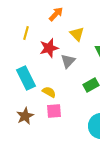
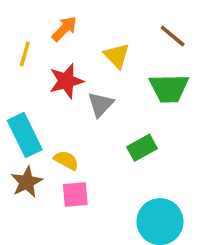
orange arrow: (56, 14) -> (64, 29), moved
brown star: (25, 116) -> (27, 182), moved

